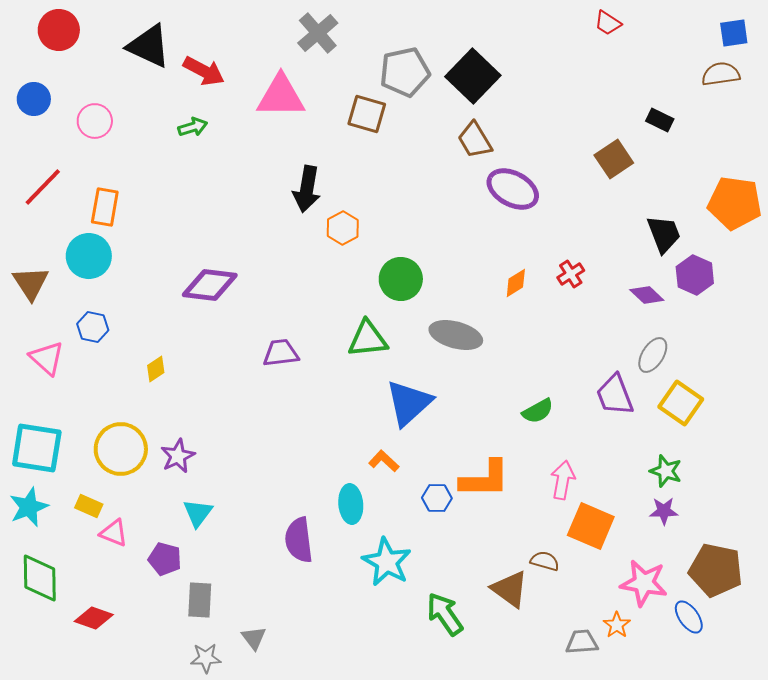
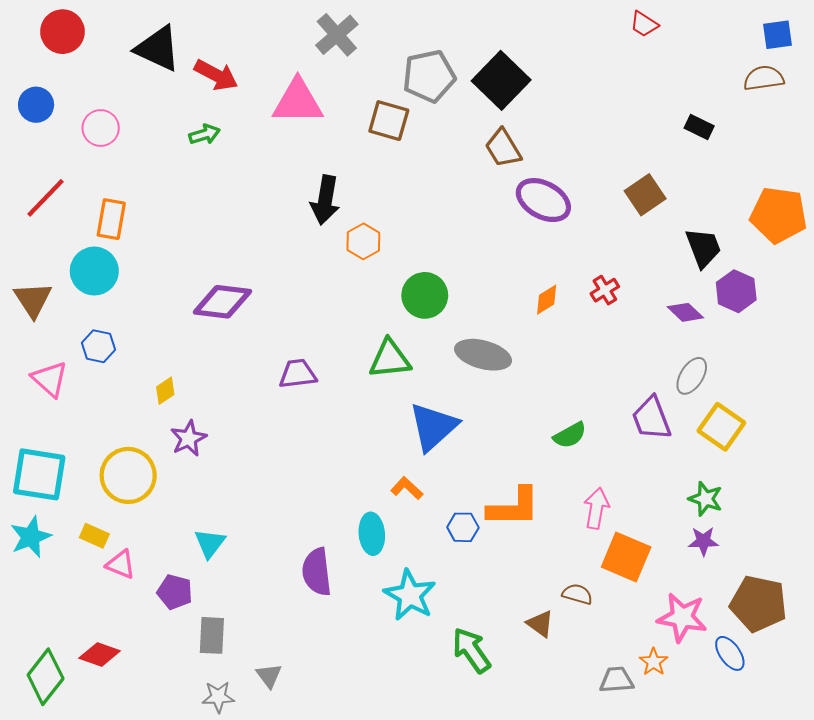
brown square: (614, 159) -> (645, 195), moved
purple star: (178, 456) -> (189, 438), moved
green diamond: (40, 578) -> (46, 677), moved, turned 39
brown triangle: (510, 589) -> (540, 624), size x0.7

